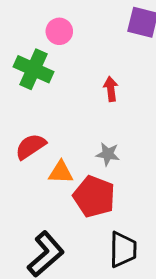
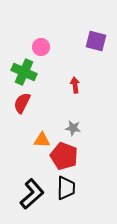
red semicircle: (31, 146) -> (22, 103), moved, turned -30
black trapezoid: (123, 250) -> (66, 188), moved

